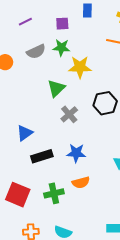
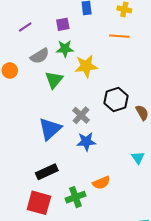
green triangle: (56, 88) -> (54, 80), moved
blue triangle: (25, 133) -> (50, 129), moved, size x1.4
blue star: (76, 153) -> (86, 142), moved
black rectangle: (42, 156) -> (47, 172), moved

